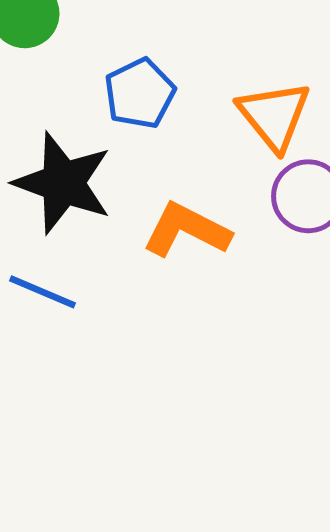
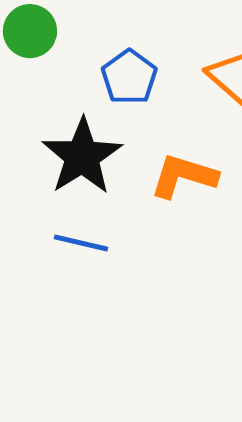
black star: (63, 183) -> (82, 156), turned 30

